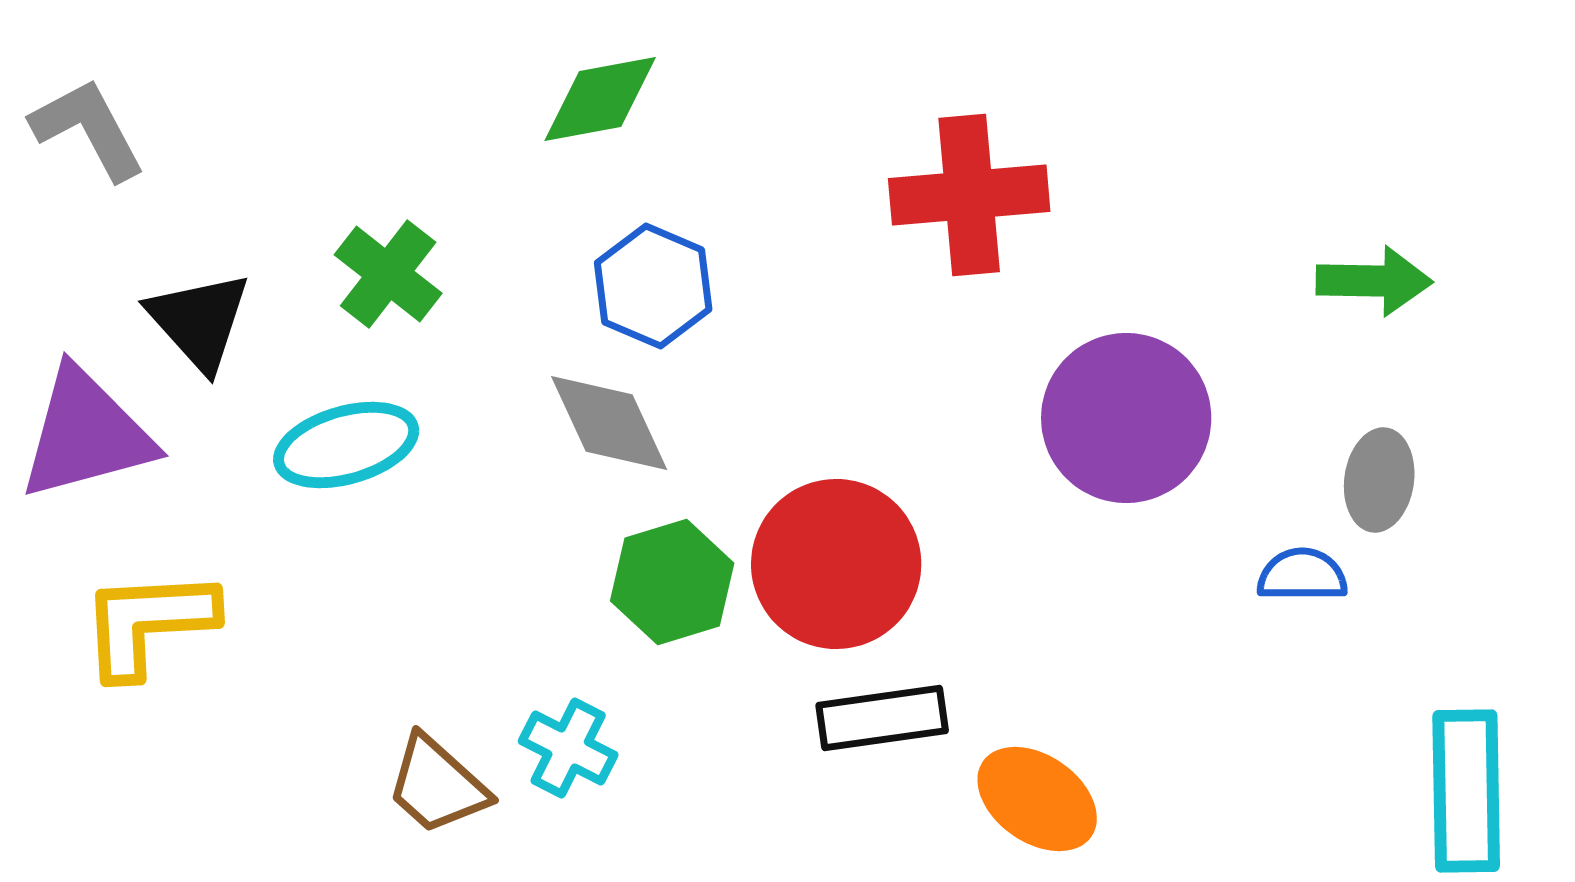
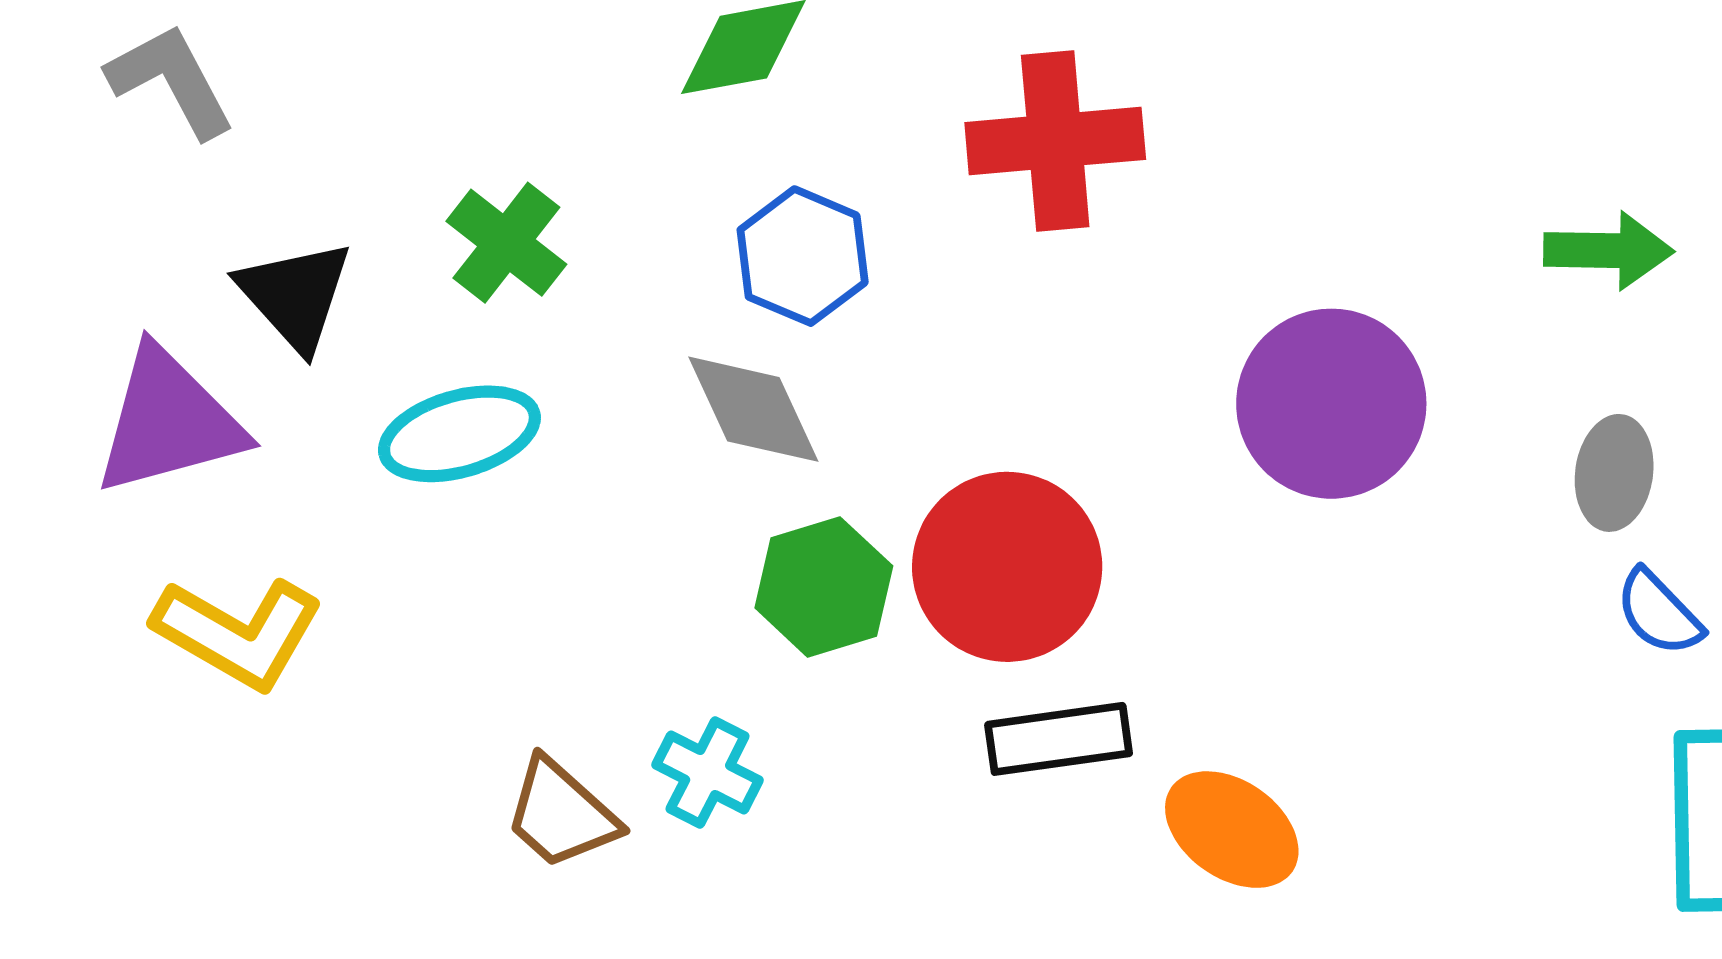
red cross: (969, 195) -> (1055, 141), moved
blue semicircle: (1302, 575) -> (1659, 613), moved, turned -134
yellow L-shape: (148, 623) -> (238, 633), turned -147

